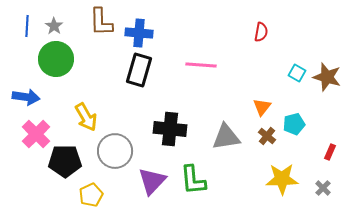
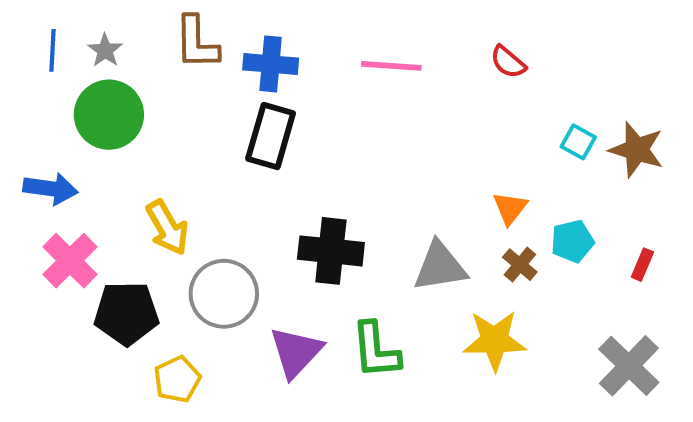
red semicircle: (261, 32) -> (508, 62), turned 120
pink line: (201, 65) -> (391, 66), moved
red rectangle: (330, 152) -> (642, 265), moved
yellow star: (282, 179) -> (494, 340), moved
gray cross: (323, 188) -> (629, 366), size x2.0

